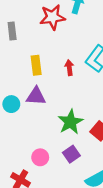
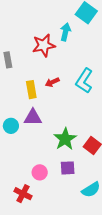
red arrow: (69, 68) -> (52, 82), moved, turned -104
purple square: (71, 154) -> (68, 168), turned 35

